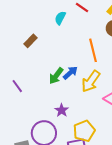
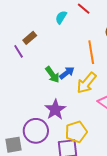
green arrow: (56, 76) -> (52, 75), turned -78
purple line: (17, 86) -> (19, 51), moved
purple star: (62, 110) -> (55, 109), size x1.5

